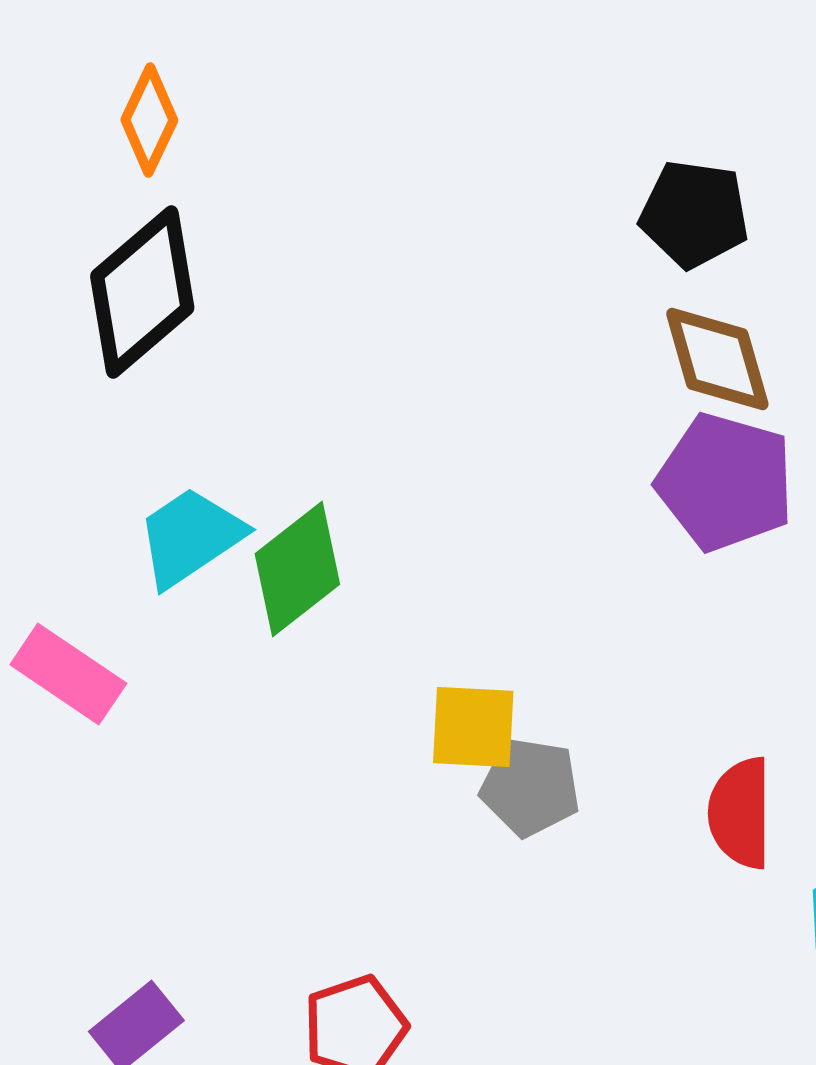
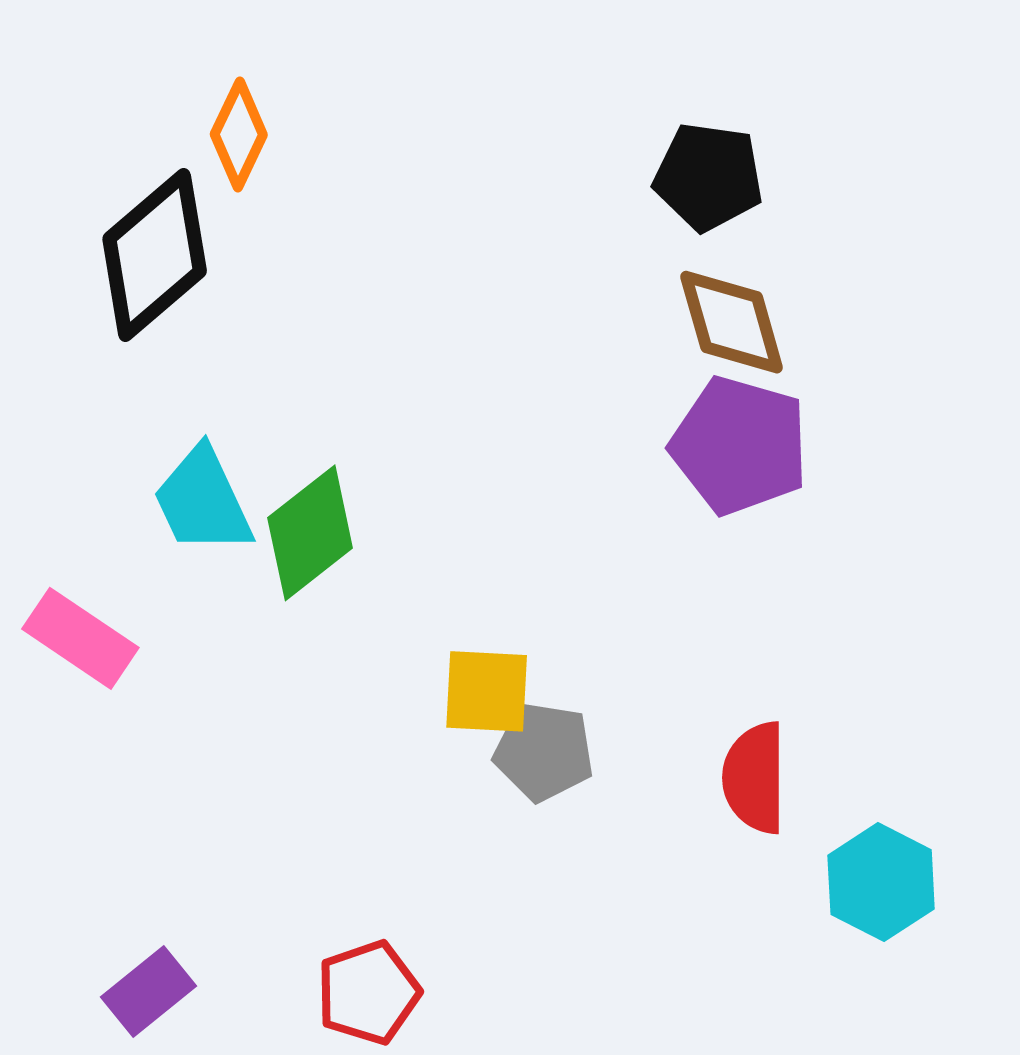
orange diamond: (149, 120) -> (239, 134), moved
cyan trapezoid: (190, 537) -> (203, 501), turned -81

